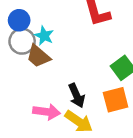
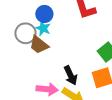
blue circle: (19, 20) -> (44, 14), moved

